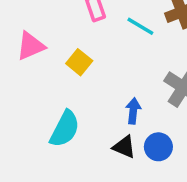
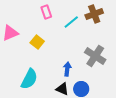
cyan line: (140, 26) -> (71, 22), turned -70

